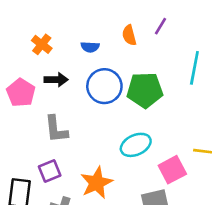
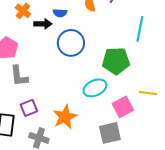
black arrow: (56, 80) -> (43, 24), moved
green pentagon: (145, 90) -> (116, 61), moved
gray L-shape: (56, 129) -> (19, 76), moved

